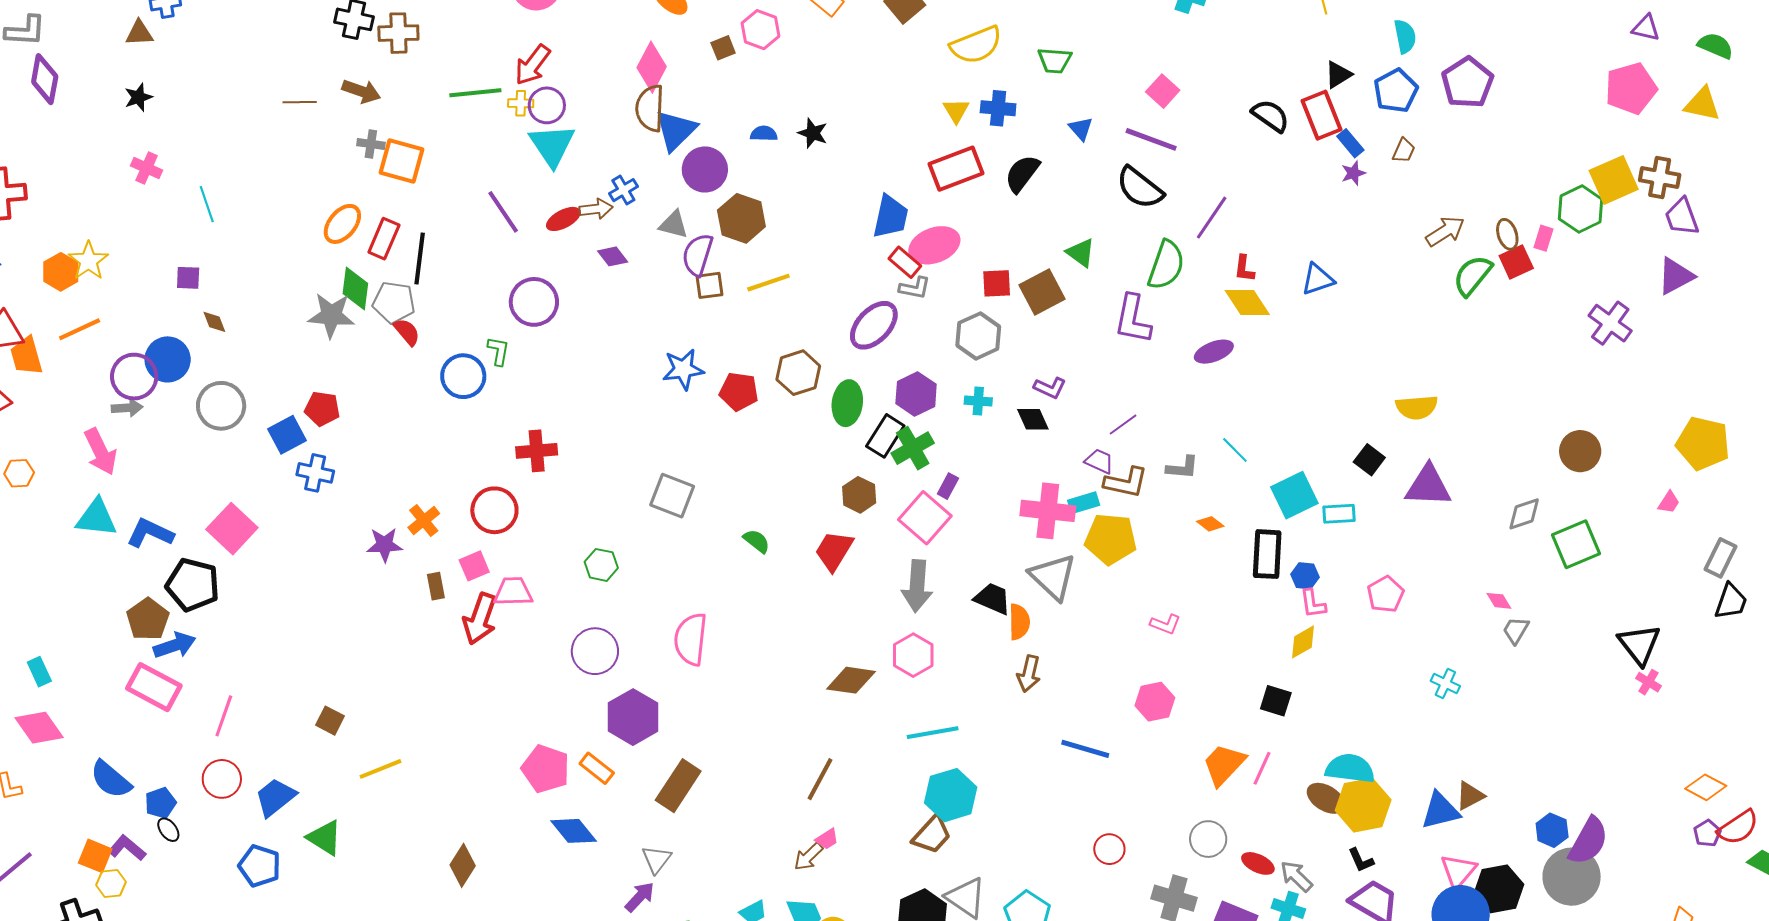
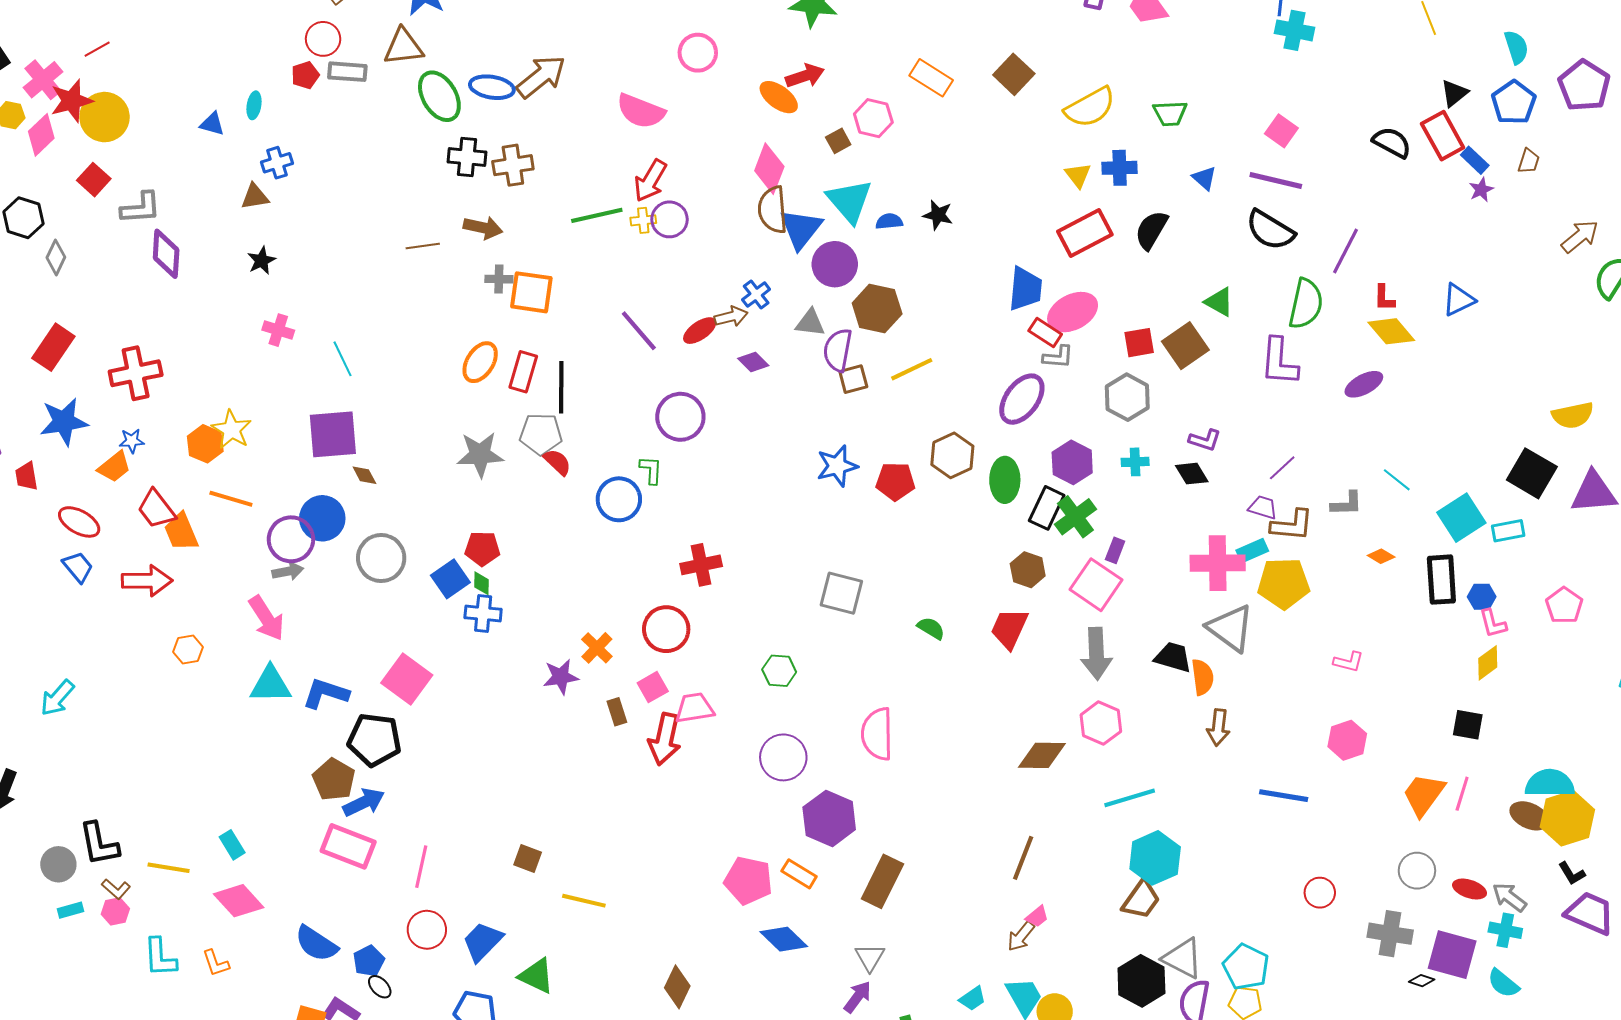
cyan triangle: (552, 145) -> (849, 201), moved
purple square: (188, 278) -> (333, 434), size x2.0
green diamond: (355, 289) -> (481, 583), moved, size x0.6
orange line: (80, 329) -> (231, 499), turned 48
black square: (1369, 460) -> (1532, 473), size x1.6
yellow line: (381, 769) -> (584, 901), turned 42

